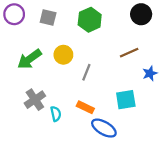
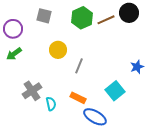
purple circle: (14, 14) -> (13, 29), moved
brown line: (129, 53) -> (106, 20), moved
green arrow: (29, 59) -> (14, 54), moved, size x0.7
cyan square: (126, 100) -> (115, 91), turned -30

